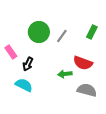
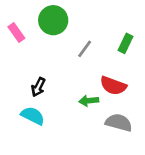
green circle: (39, 32) -> (53, 20), moved
pink rectangle: (11, 52) -> (16, 32), moved

